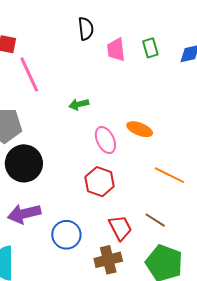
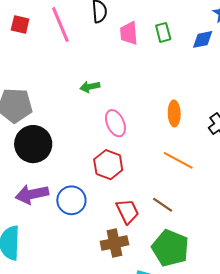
pink line: (29, 75) -> (60, 25), moved
orange ellipse: (140, 129) -> (174, 113), moved, turned 65
blue circle: (66, 235) -> (71, 200), moved

